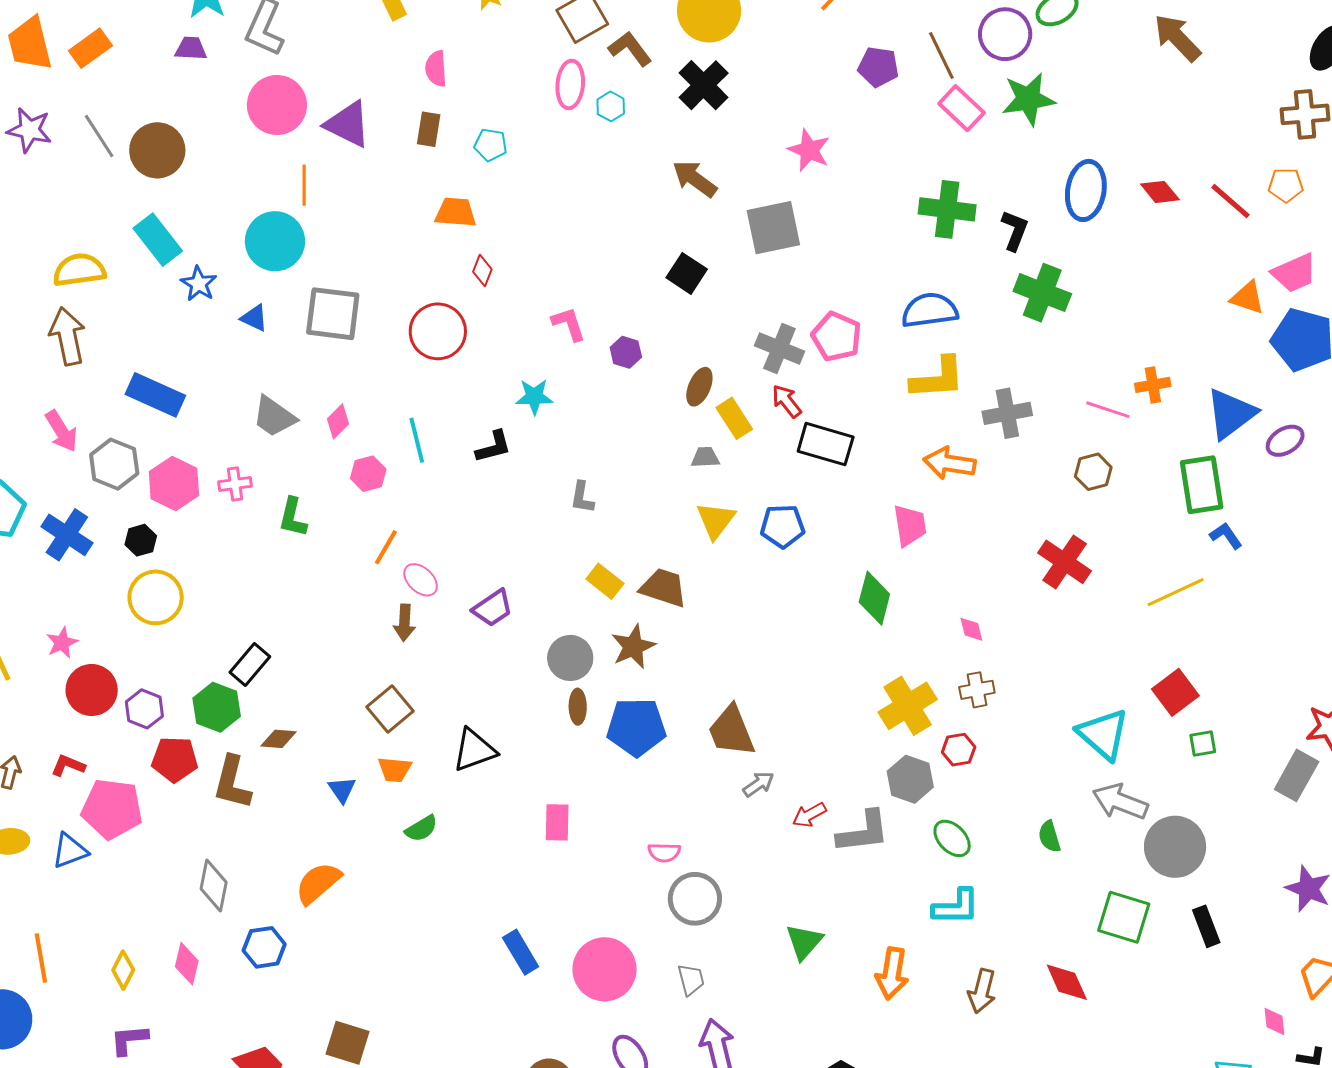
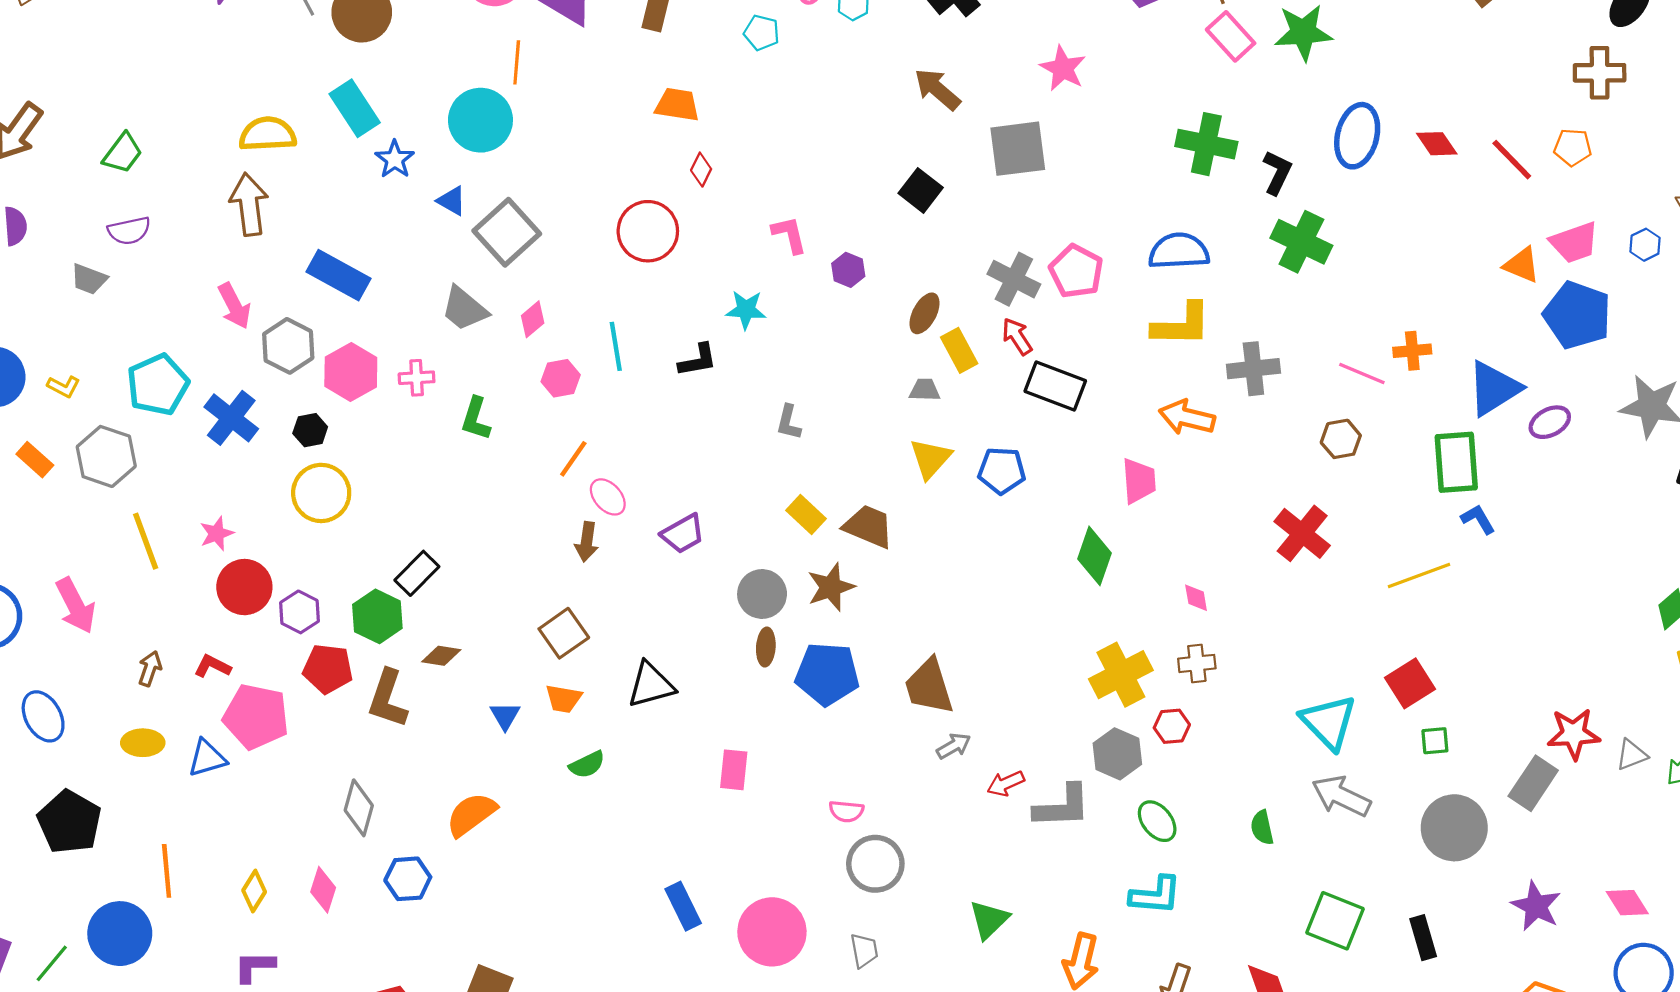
cyan pentagon: (491, 145) -> (762, 33), moved
gray square: (333, 314) -> (507, 232), moved, turned 36
gray circle: (1175, 847) -> (1454, 828), moved

